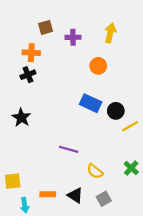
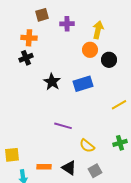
yellow arrow: (110, 33) -> (98, 30), moved
blue rectangle: (91, 103) -> (83, 84), turned -42
black circle: (116, 111) -> (109, 60), moved
black star: (21, 117) -> (52, 82), moved
green cross: (131, 168) -> (120, 143), turned 32

